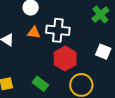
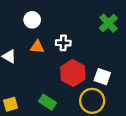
white cross: (58, 30) -> (63, 43), size x0.6
white square: (103, 52) -> (102, 77), moved

